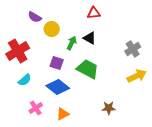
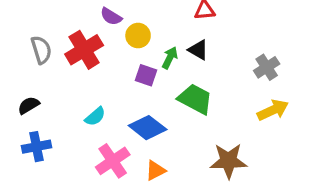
red cross: (18, 51) -> (84, 50), moved
purple square: (57, 63) -> (146, 75), moved
pink cross: (36, 108) -> (113, 161), size x1.5
brown star: (109, 108) -> (228, 161), size x1.6

